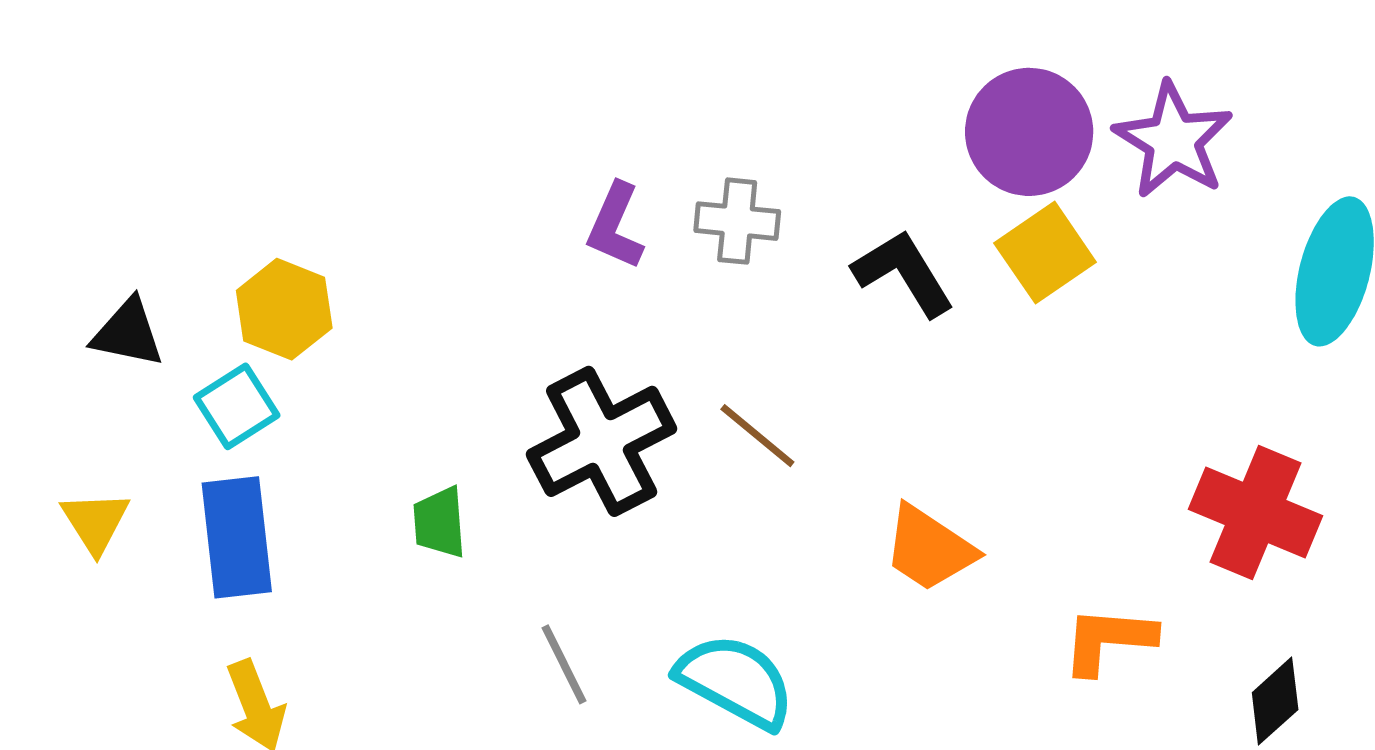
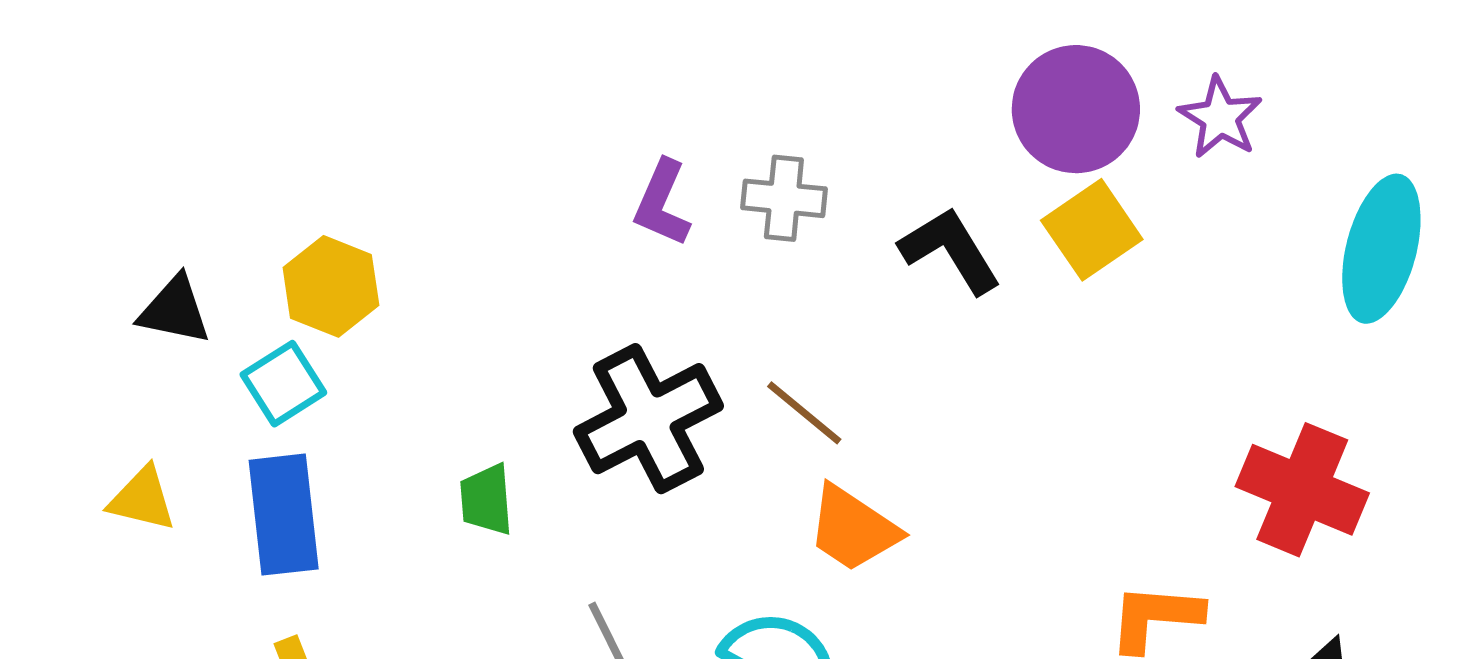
purple star: (1173, 140) -> (1220, 118), size x0.7
yellow triangle: (95, 522) -> (142, 499), turned -44
orange trapezoid: (929, 548) -> (853, 529), moved

